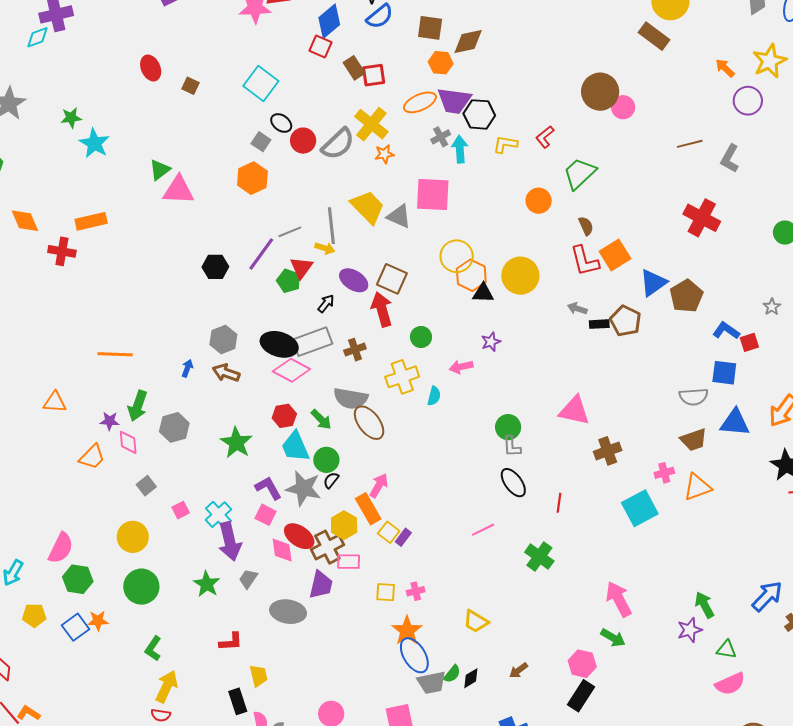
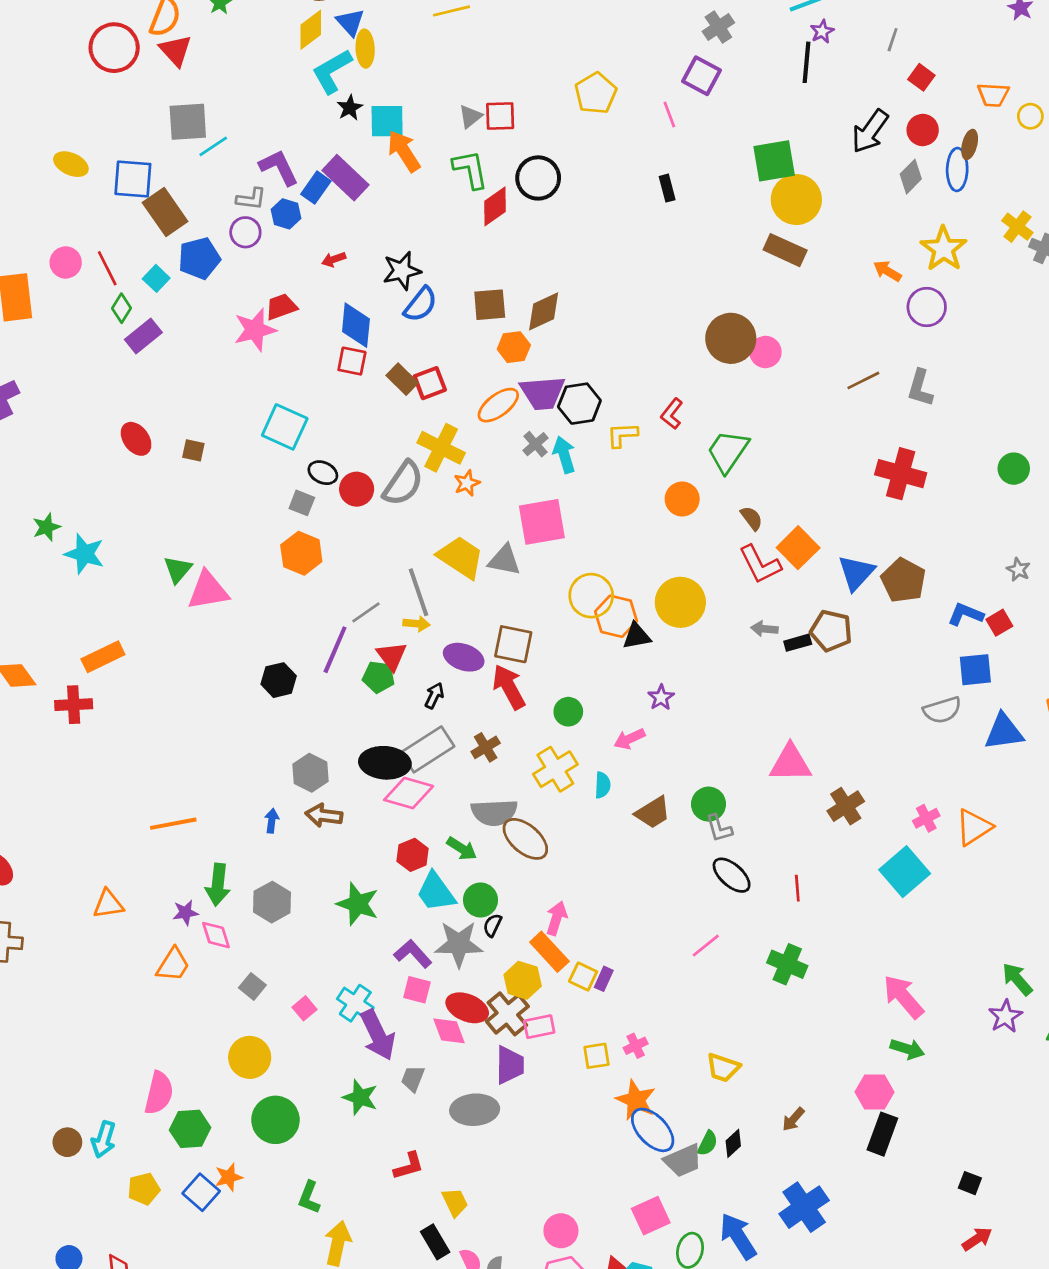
blue diamond: (329, 21) -> (356, 325), turned -32
brown trapezoid: (694, 440) -> (653, 813), moved

